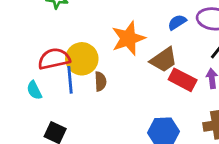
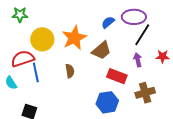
yellow circle: (82, 59) -> (42, 39), moved
red rectangle: (183, 80) -> (117, 76), moved
brown semicircle: (100, 81) -> (70, 71), moved

